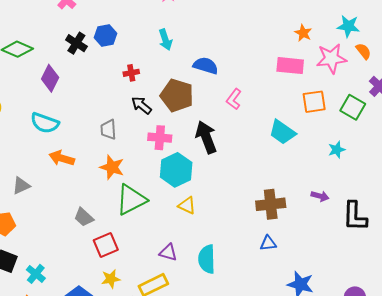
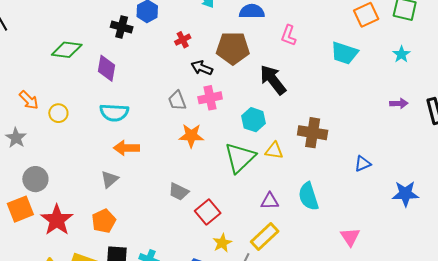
pink cross: (160, 138) -> (210, 98), moved
orange arrow: (62, 158) -> (126, 148), moved
cyan hexagon: (176, 170) -> (253, 120), size x0.7
green triangle: (131, 200) -> (240, 158), moved
brown cross: (271, 204) -> (313, 133), moved, turned 32

